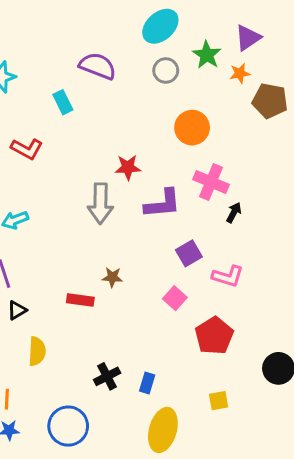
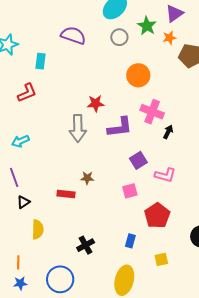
cyan rectangle: (63, 102) -> (40, 61), moved, turned 35
red L-shape: (27, 149) -> (27, 93), turned -50
pink square: (175, 298) -> (130, 191), turned 35
blue rectangle: (147, 383) -> (130, 241), moved

